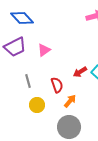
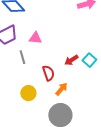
pink triangle: (44, 50) -> (35, 38), turned 40
gray line: (28, 81) -> (22, 57), moved

